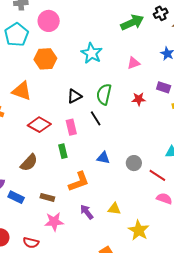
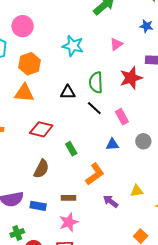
orange triangle: (22, 91) -> (24, 93), moved
black triangle: (74, 96) -> (68, 92), turned 42
red star: (139, 99) -> (131, 78), size x1.6
pink rectangle: (71, 127) -> (122, 117), moved
pink star: (54, 222) -> (69, 222), moved

